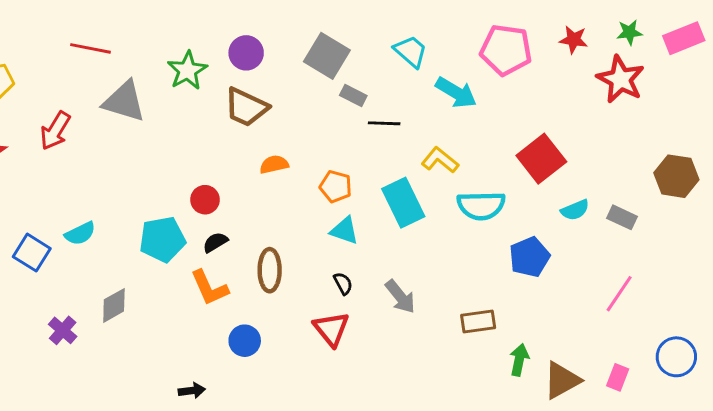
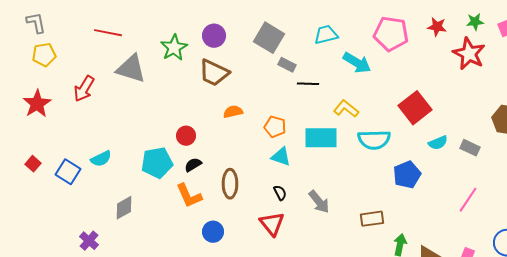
cyan trapezoid: (411, 51) -> (326, 35), turned -55
cyan rectangle: (403, 203) -> (321, 138), turned -64
purple cross: (63, 330) -> (89, 241), moved

